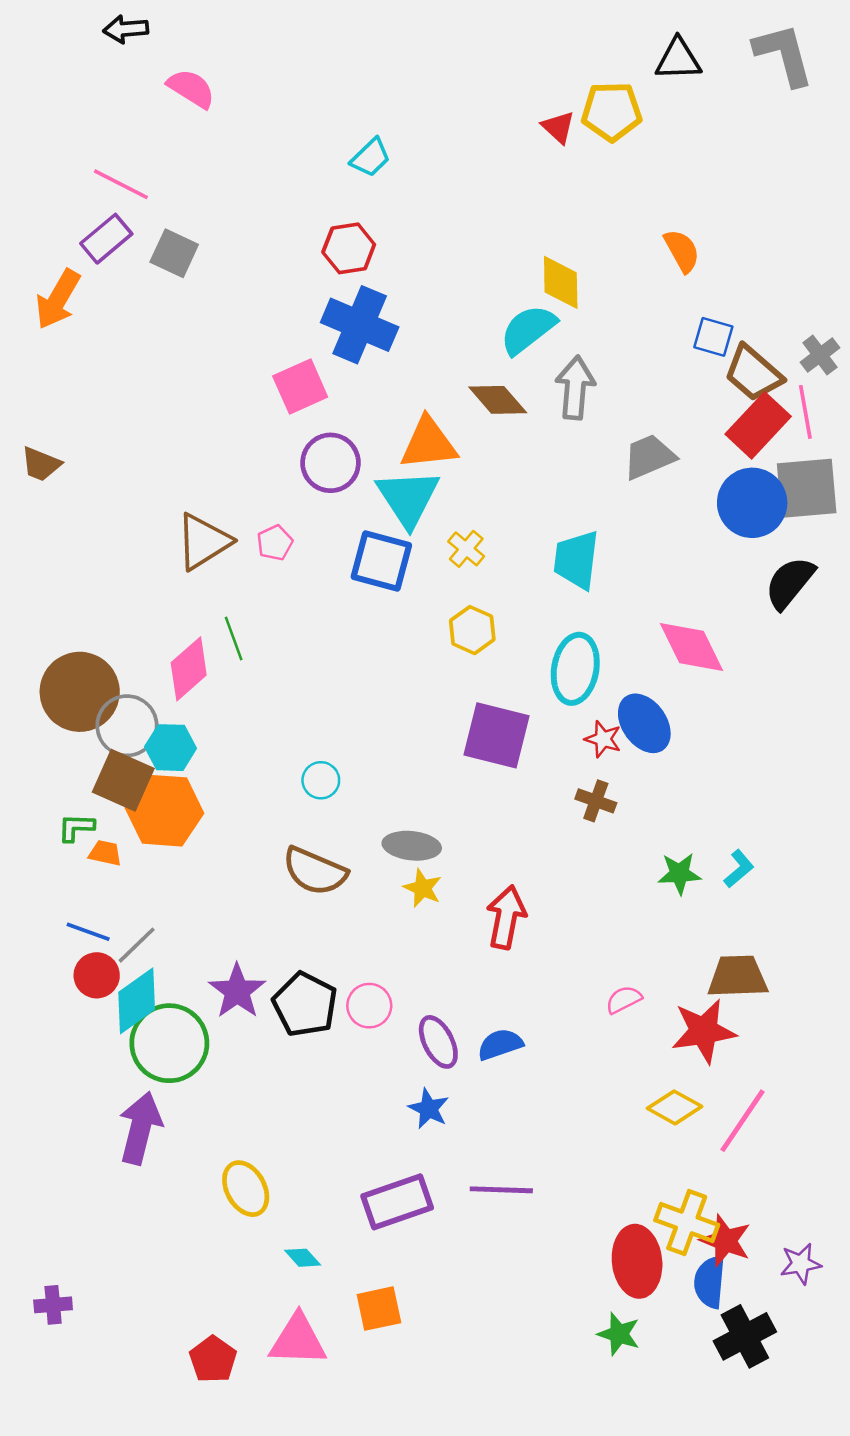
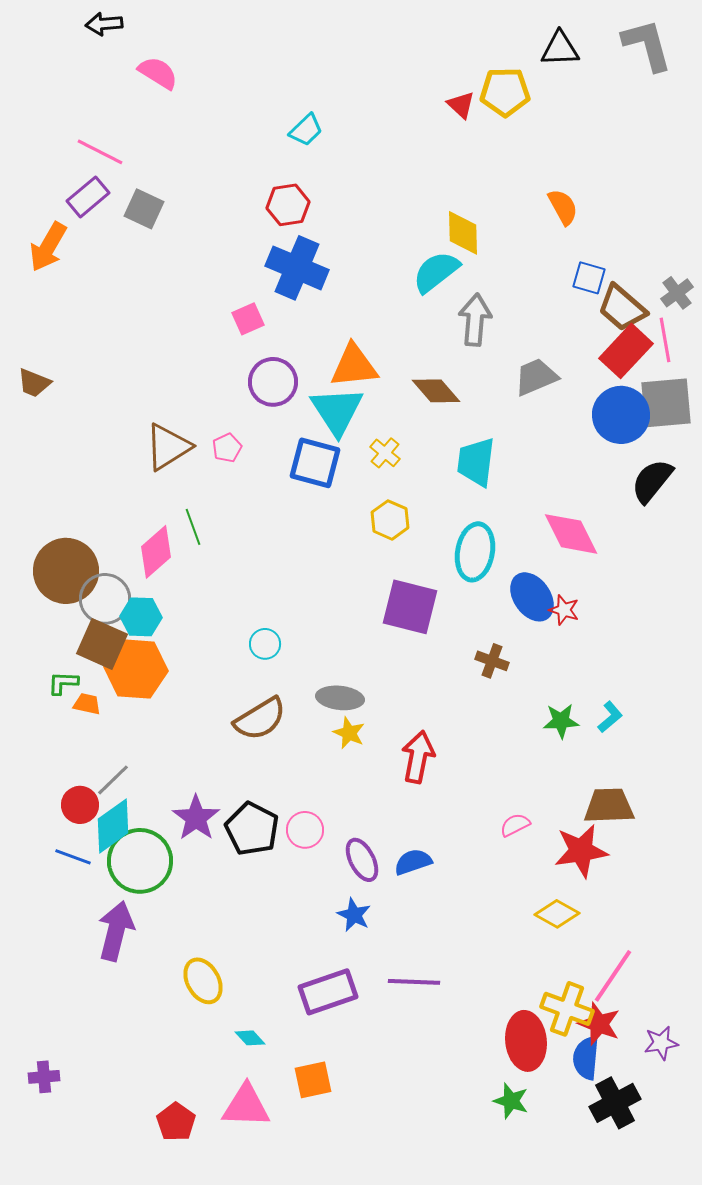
pink square: (300, 387) -> (248, 319), size x0.7
brown diamond: (498, 400) -> (436, 391), moved
red star: (603, 739) -> (564, 610), moved
brown semicircle: (315, 871) -> (260, 719), turned -54
blue line: (88, 932) -> (73, 857), moved
pink line: (742, 1121) -> (613, 976), moved

